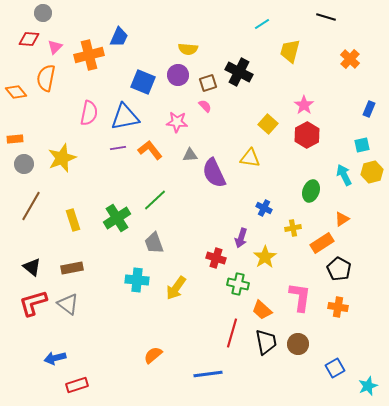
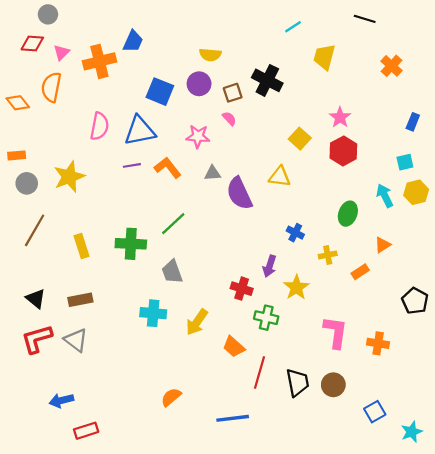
green cross: (117, 218) -> (131, 244), turned 36
orange rectangle: (322, 243) -> (360, 272), size x0.7
black pentagon: (339, 269) -> (415, 301), moved
orange trapezoid: (262, 310) -> (234, 347), moved

